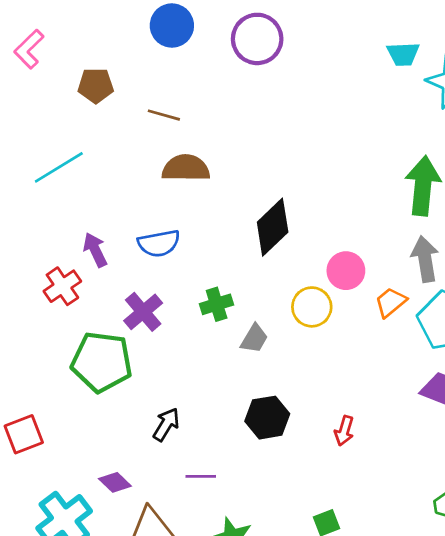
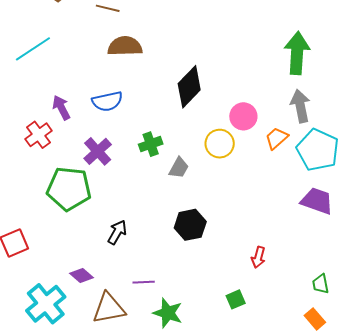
red arrow: (344, 431) -> (258, 257), moved
purple line: (201, 476) -> (144, 282), moved

